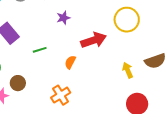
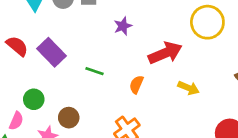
green line: (40, 50) -> (94, 71), turned 40
yellow arrow: (128, 70) -> (188, 88), moved, turned 140

